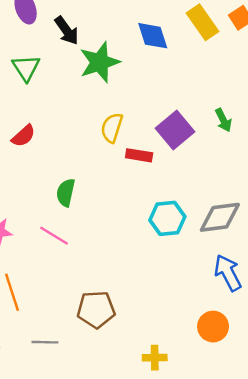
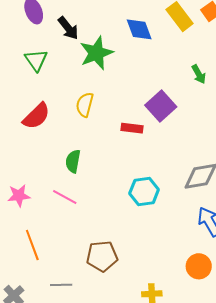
green arrow: (223, 120) -> (199, 74), moved
yellow semicircle: (112, 128) -> (85, 105), moved
red semicircle: (23, 136) -> (36, 116), size x1.4
cyan hexagon: (167, 218) -> (144, 192), moved

